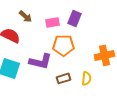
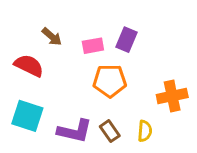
purple L-shape: (40, 61) -> (75, 131), moved
brown rectangle: (63, 78) -> (110, 131), turned 72

